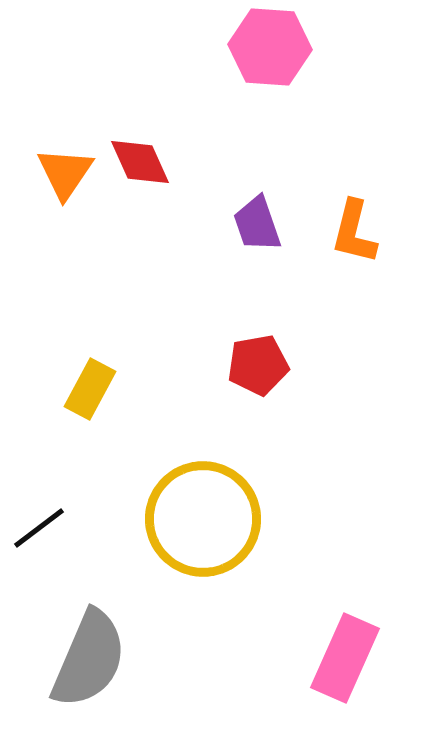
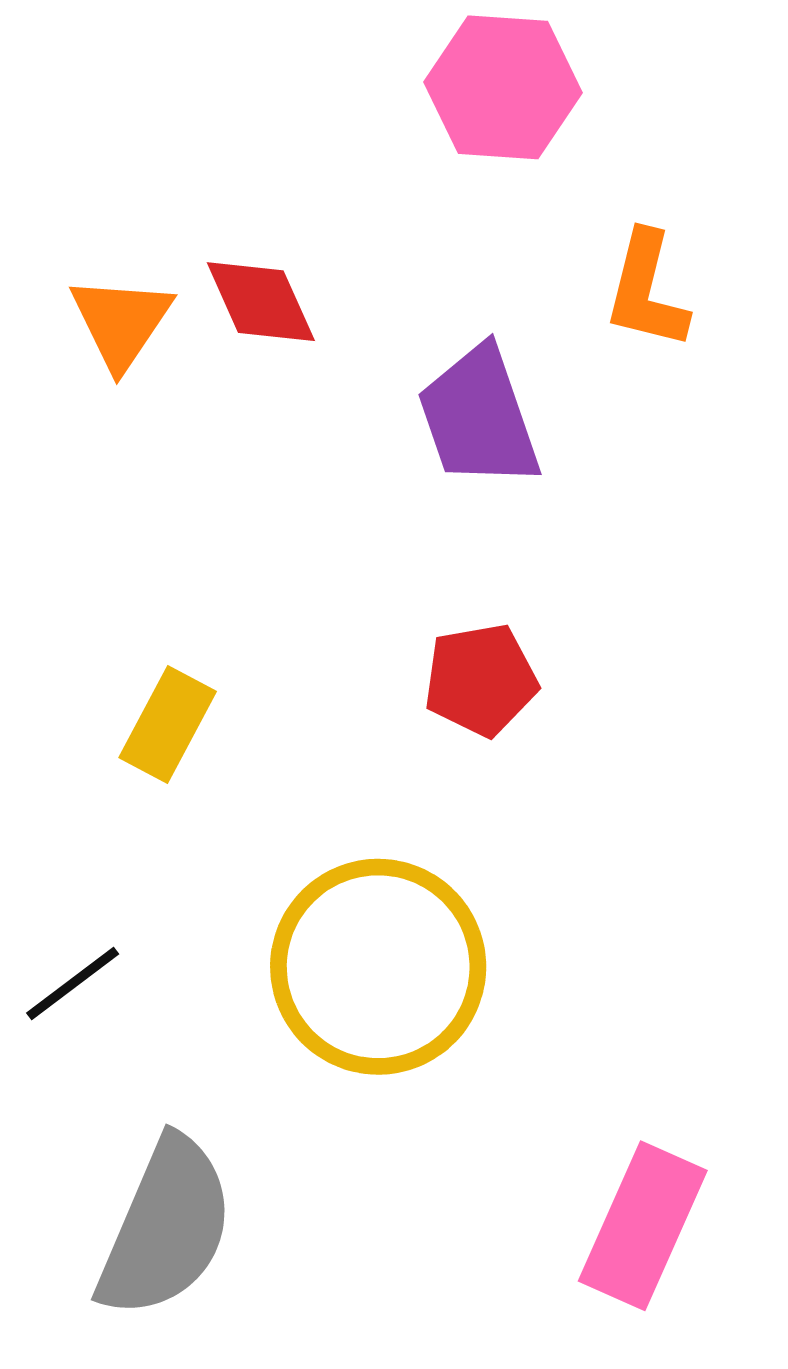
purple trapezoid: (257, 224) -> (479, 417), size x1.4
orange L-shape: (354, 232) -> (646, 290), moved

